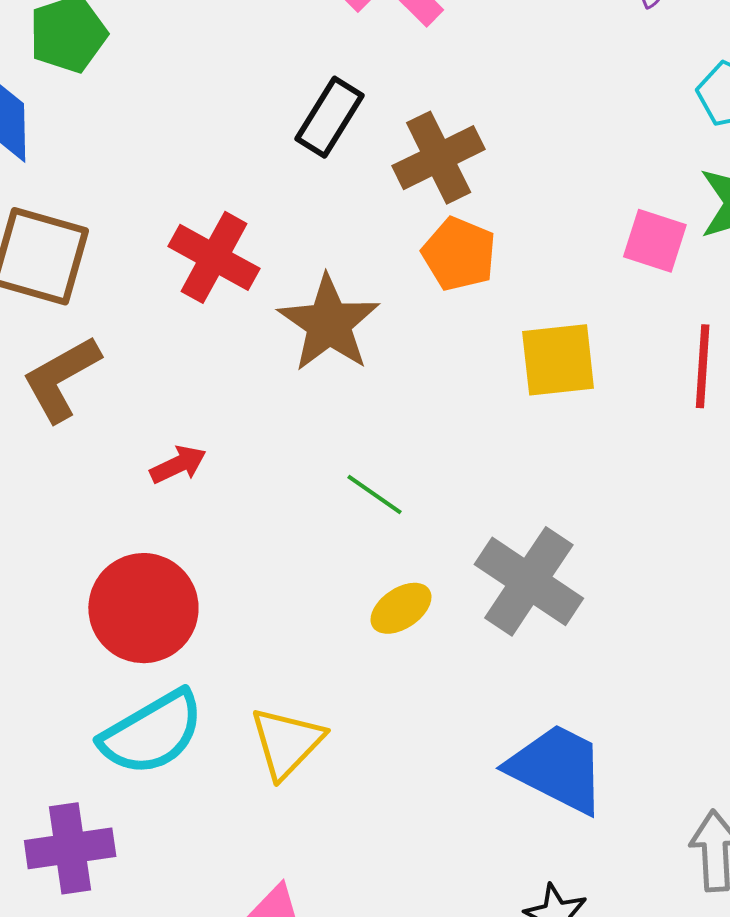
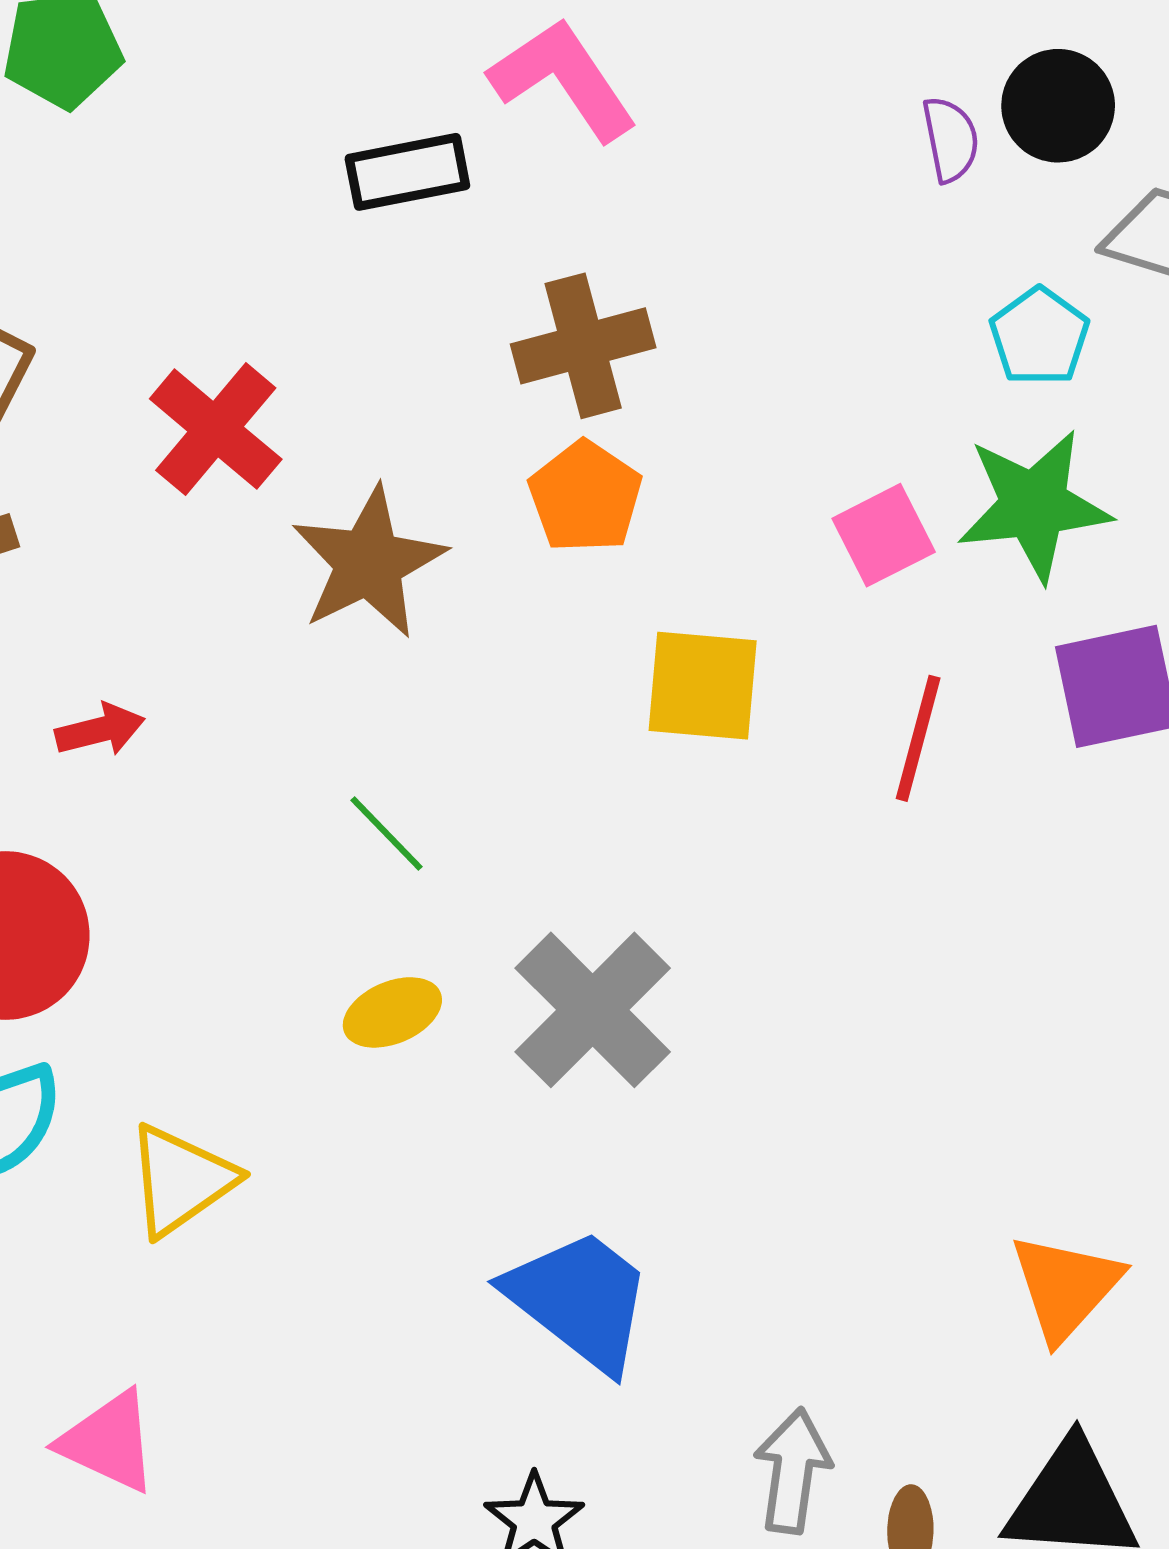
black rectangle: (330, 117) -> (407, 172), moved, turned 36
pink square: (655, 241) -> (884, 535), turned 34

